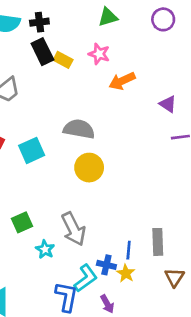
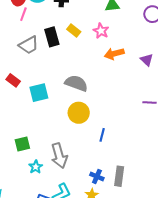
black rectangle: (42, 52) -> (52, 37), moved
purple triangle: (168, 104) -> (147, 60), moved
blue line: (129, 250) -> (102, 135), moved
blue cross: (106, 265) -> (97, 176), moved

